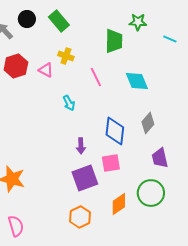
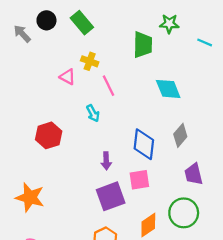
red hexagon: (16, 66) -> (49, 135), moved
pink line: (96, 77) -> (108, 86), moved

